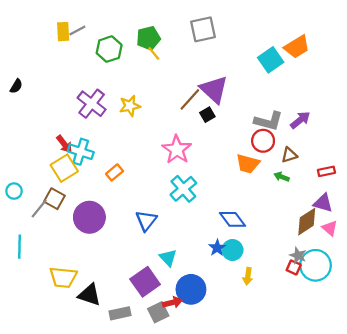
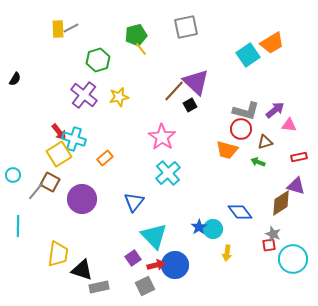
green hexagon: (109, 49) -> (98, 60), moved
blue diamond: (232, 219) -> (240, 212), moved
pink triangle: (330, 228) -> (289, 125), moved, turned -35
cyan triangle: (168, 258) -> (154, 236), size x1.6
cyan circle: (315, 265) -> (293, 259), moved
red square: (294, 267) -> (269, 245), turned -32
yellow trapezoid: (63, 277) -> (58, 254), turned -88
purple square: (145, 282) -> (133, 258), size x0.6
red arrow: (172, 302) -> (156, 265), moved
gray rectangle: (120, 313) -> (99, 287), moved

